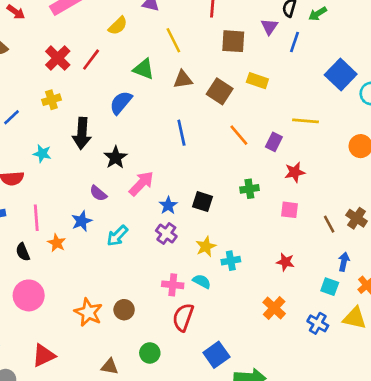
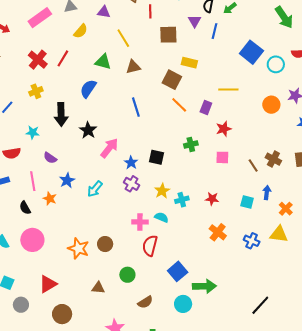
brown square: (220, 91) -> (172, 80), moved
purple semicircle: (98, 193) -> (50, 158), moved
red star: (285, 262) -> (212, 199), moved
cyan square: (330, 287) -> (247, 202), moved

